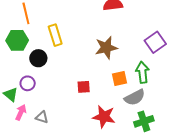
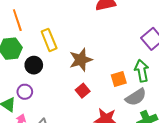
brown star: (106, 48) -> (81, 60), moved
red square: (84, 87) -> (83, 91), turned -32

